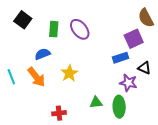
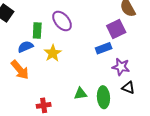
green rectangle: (54, 29) -> (37, 30), moved
black triangle: (144, 68) -> (128, 88), moved
yellow star: (69, 73) -> (53, 53), moved
purple star: (128, 83) -> (121, 67), moved

